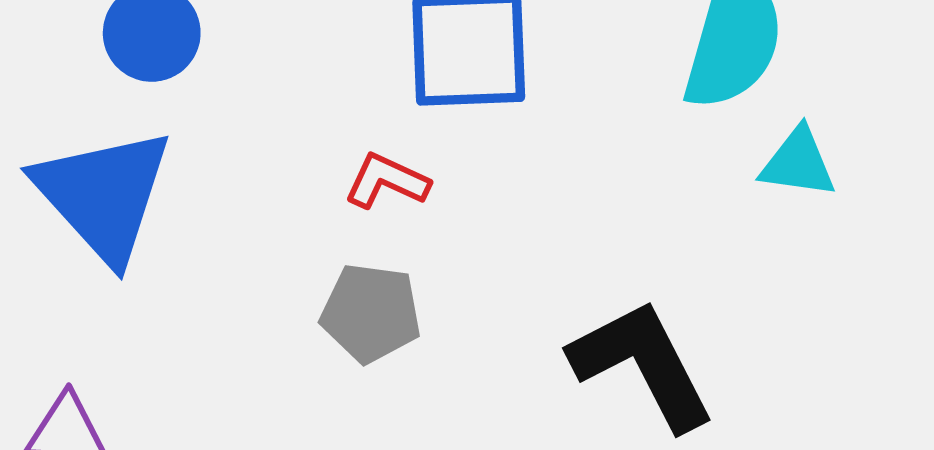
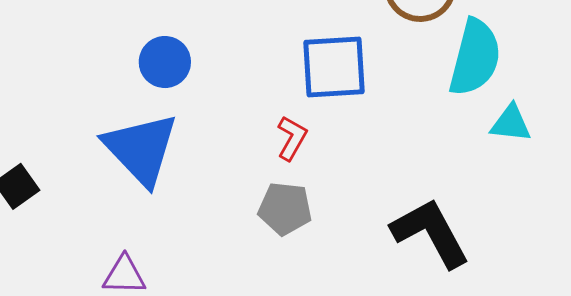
red L-shape: (387, 181) -> (292, 138), turned 96

